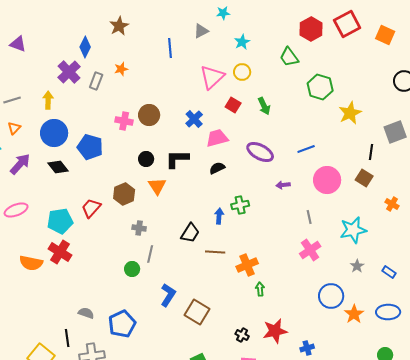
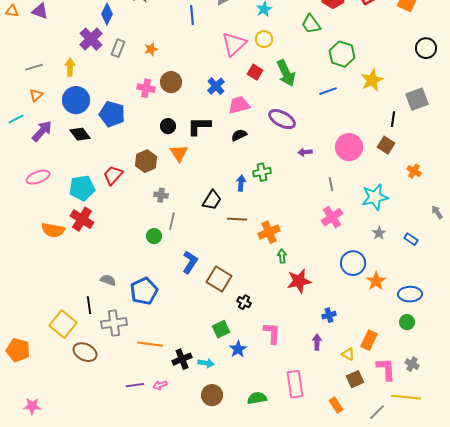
orange star: (121, 69) -> (151, 49), moved
green arrow: (264, 106) -> (286, 73), size x1.5
blue line: (306, 149) -> (328, 91), moved
blue ellipse: (388, 312) -> (410, 294), moved
red star: (275, 331) -> (299, 281), moved
black cross: (242, 335) -> (244, 302), moved

